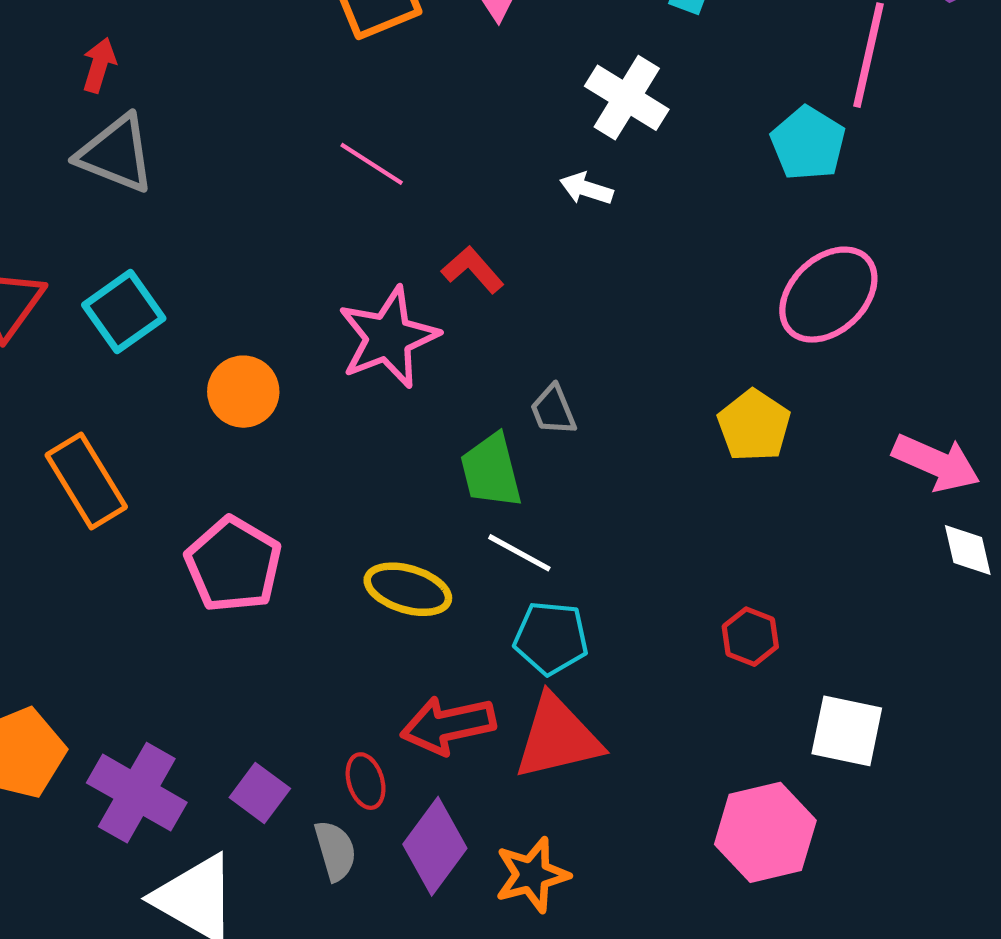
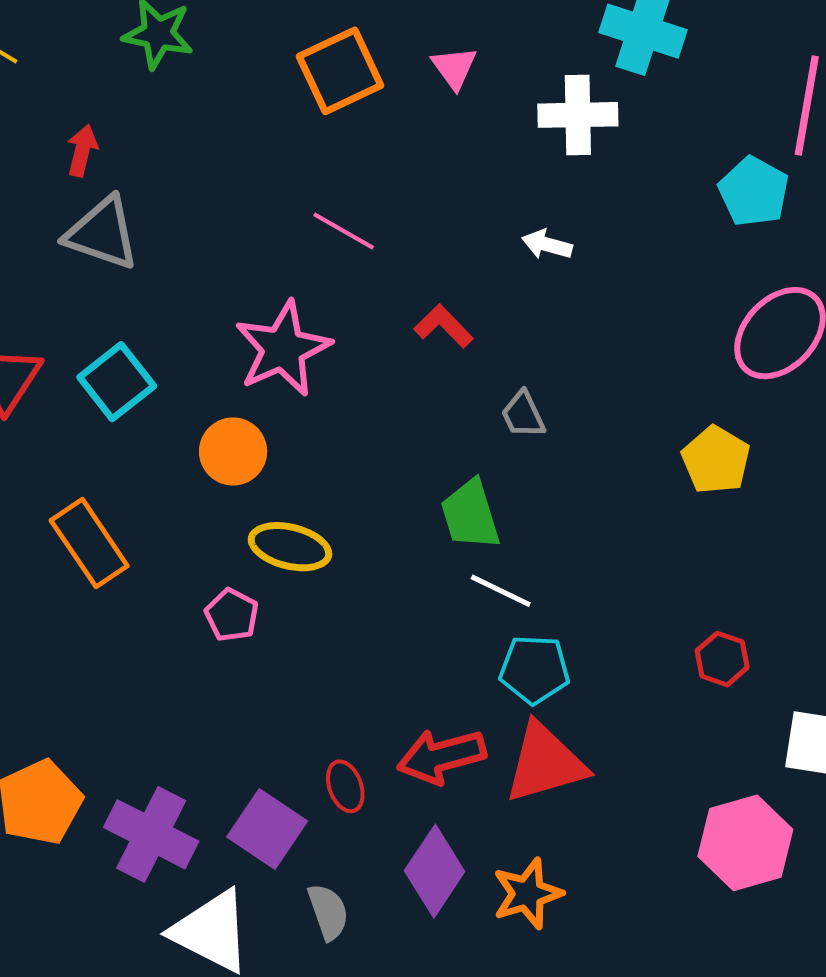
white cross: (627, 98) -> (578, 115), moved, turned -30
pink star: (388, 337) -> (283, 349), moved
gray trapezoid: (553, 410) -> (523, 415), moved
pink pentagon: (233, 565) -> (232, 615), size x0.6
yellow ellipse: (408, 589) -> (290, 547), moved
red ellipse: (366, 781) -> (345, 786), moved
purple square: (260, 793) -> (267, 829), size x1.4
gray semicircle: (335, 851) -> (328, 912), moved

